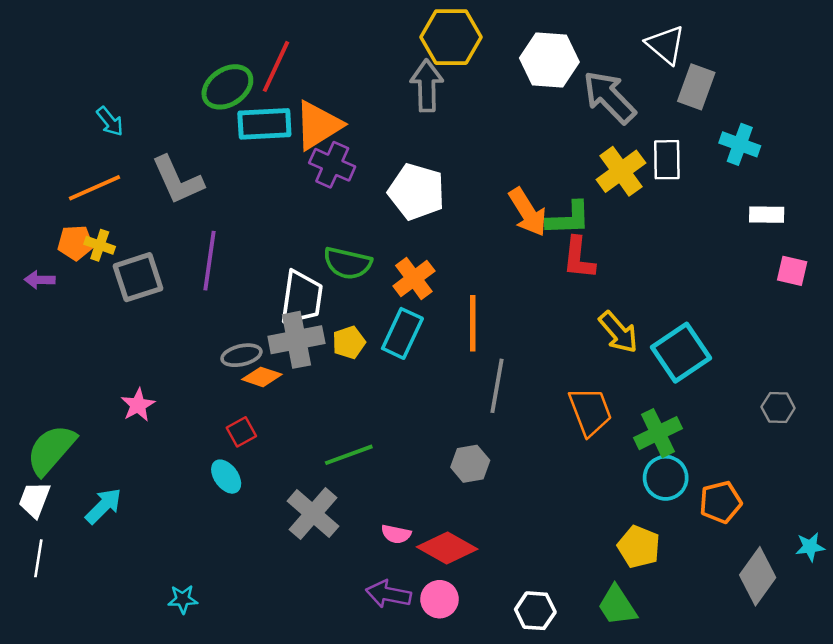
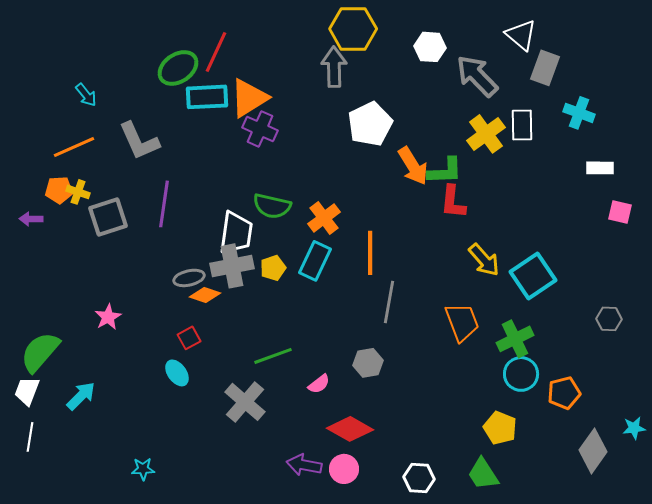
white hexagon: (549, 60) -> (430, 47), size x0.7
white pentagon: (416, 192) -> (370, 124), moved, turned 30
pink semicircle: (396, 534) -> (319, 384), moved, turned -50

